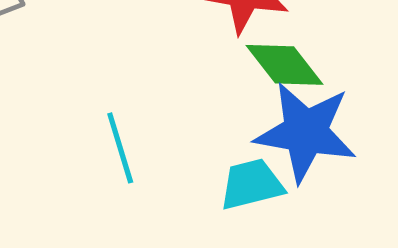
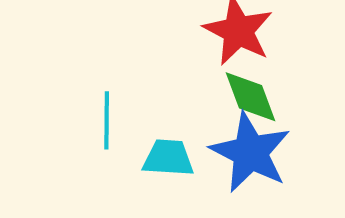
cyan trapezoid: (252, 184) -> (168, 158), moved

